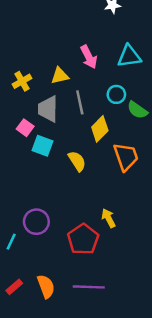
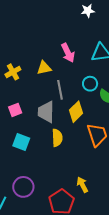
gray trapezoid: (48, 109) -> (46, 112), moved
pink square: (25, 128) -> (15, 110), turned 32
cyan square: (43, 146) -> (21, 142), moved
yellow semicircle: (77, 161) -> (57, 138), turned 30

